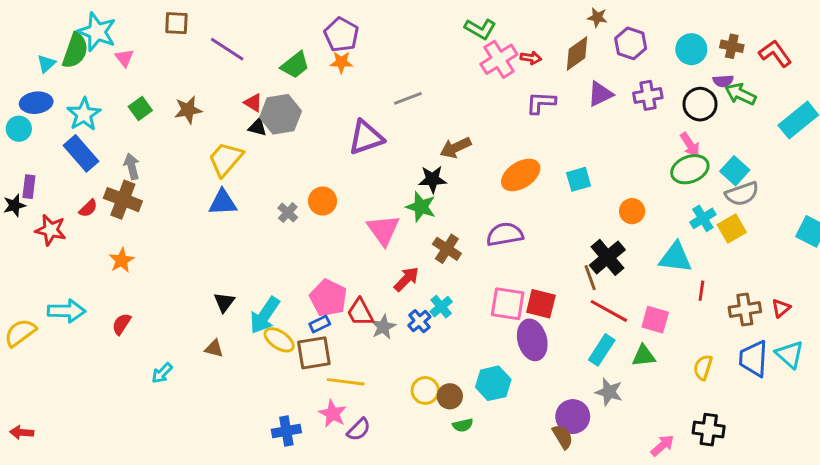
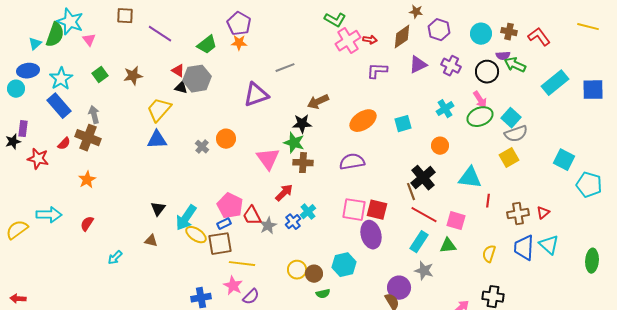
purple cross: (648, 95) -> (451, 66), turned 36
cyan cross: (703, 218) -> (445, 109), moved
brown cross: (447, 249) -> (303, 163), moved, turned -30

